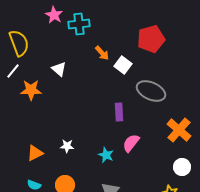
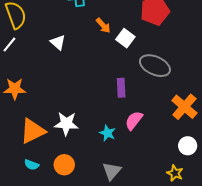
orange star: (31, 90) -> (15, 89), moved
white star: (67, 146) -> (66, 124), size x1.6
orange triangle: (35, 153) -> (33, 131), size x1.5

